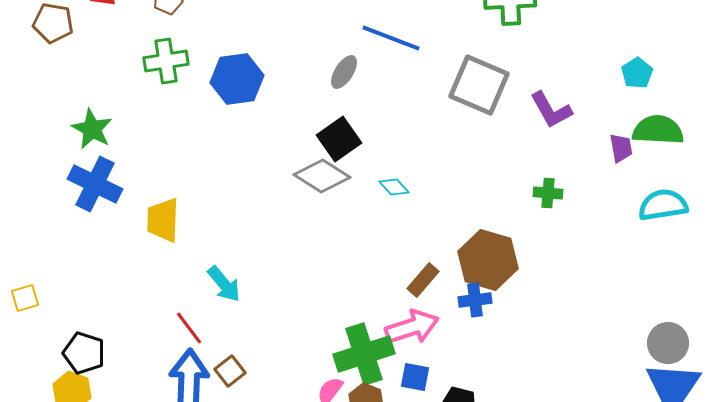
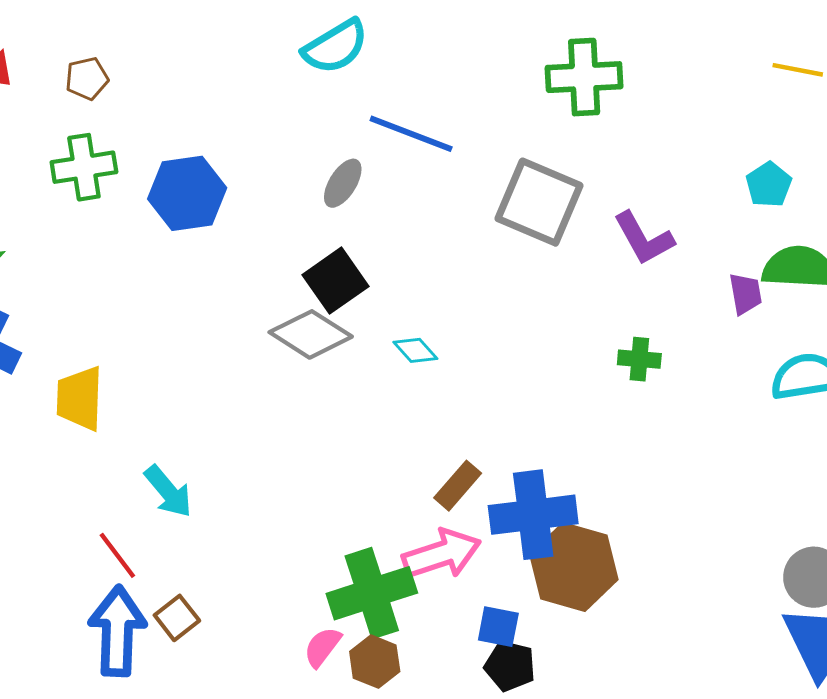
brown hexagon: (488, 260) -> (574, 567), moved
blue cross: (475, 300) -> (533, 515), size x1.8
blue square: (415, 377) -> (498, 627), moved

